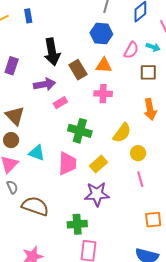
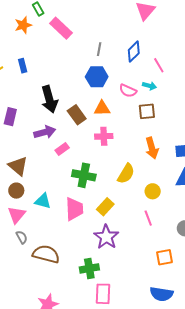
pink semicircle: (131, 50) -> (128, 91), turned 90
yellow circle: (138, 153) -> (153, 191), moved
purple star: (97, 194) -> (106, 237), turned -30

